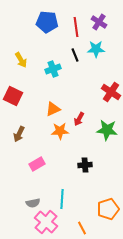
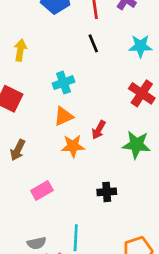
cyan star: (96, 49) -> (140, 46), moved
yellow arrow: (21, 60) -> (20, 50), turned -140
cyan cross: (53, 69) -> (64, 83), moved

